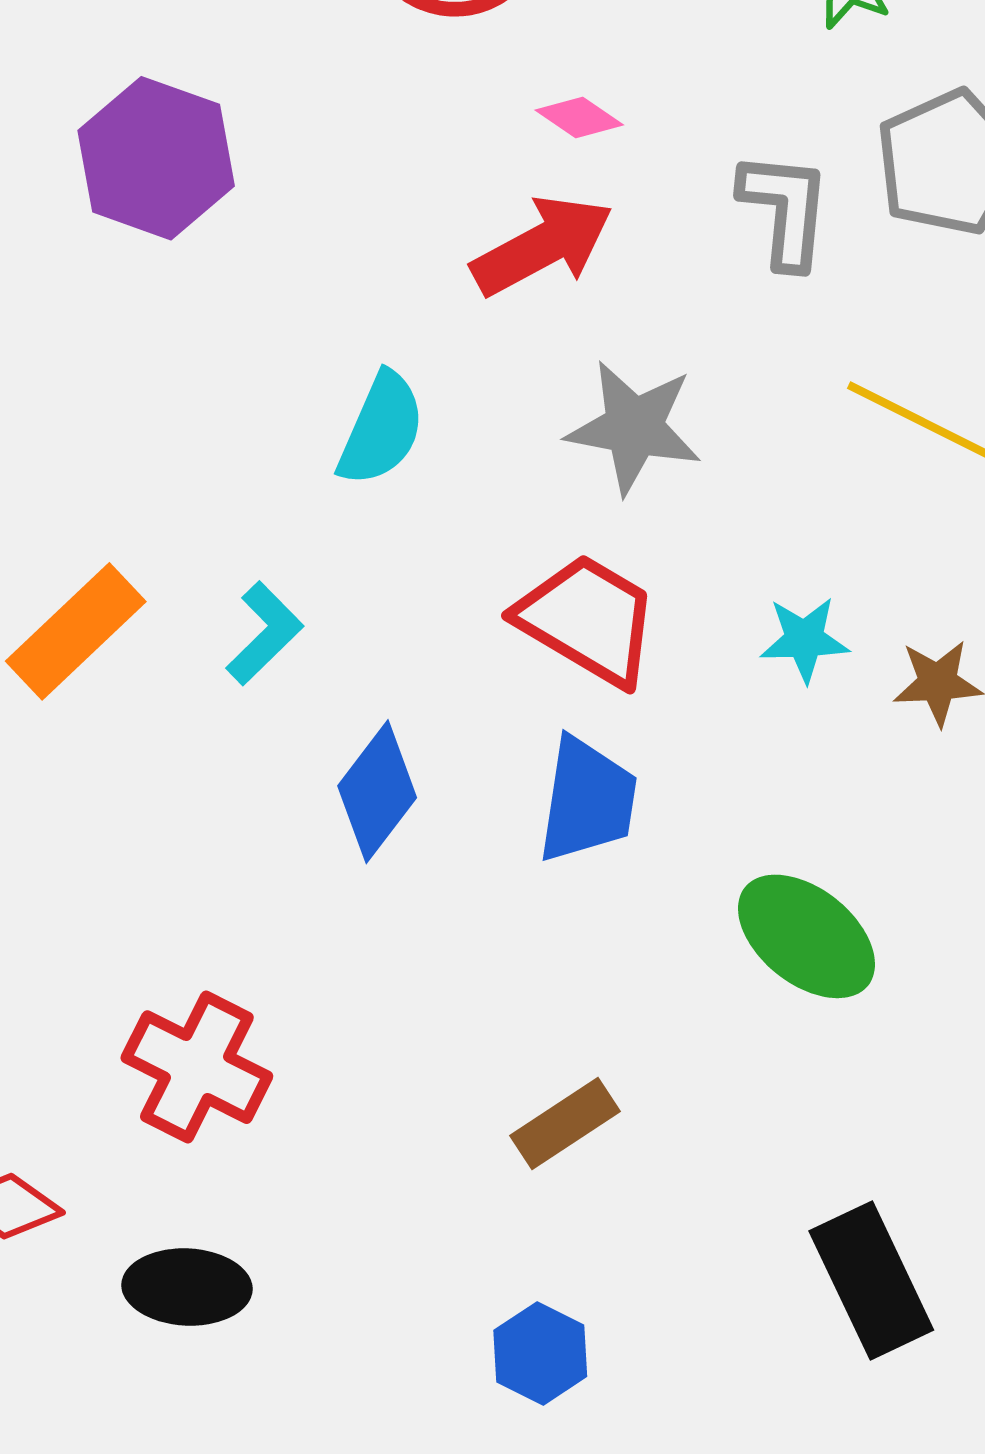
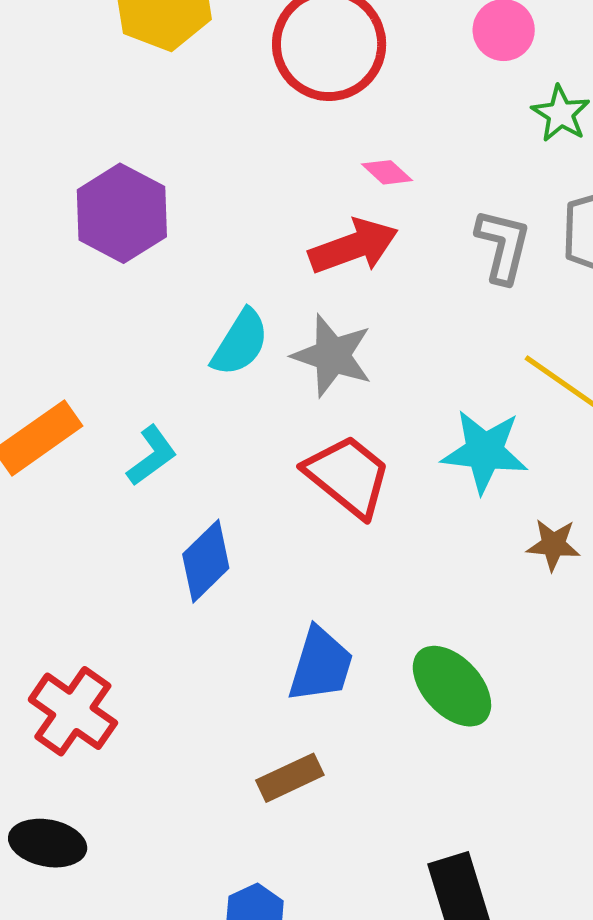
purple hexagon: (156, 158) -> (122, 213), moved
gray star: (634, 427) -> (332, 356), moved
cyan star: (804, 639) -> (485, 451), moved, size x1.6
blue trapezoid: (587, 800) -> (321, 665), moved

